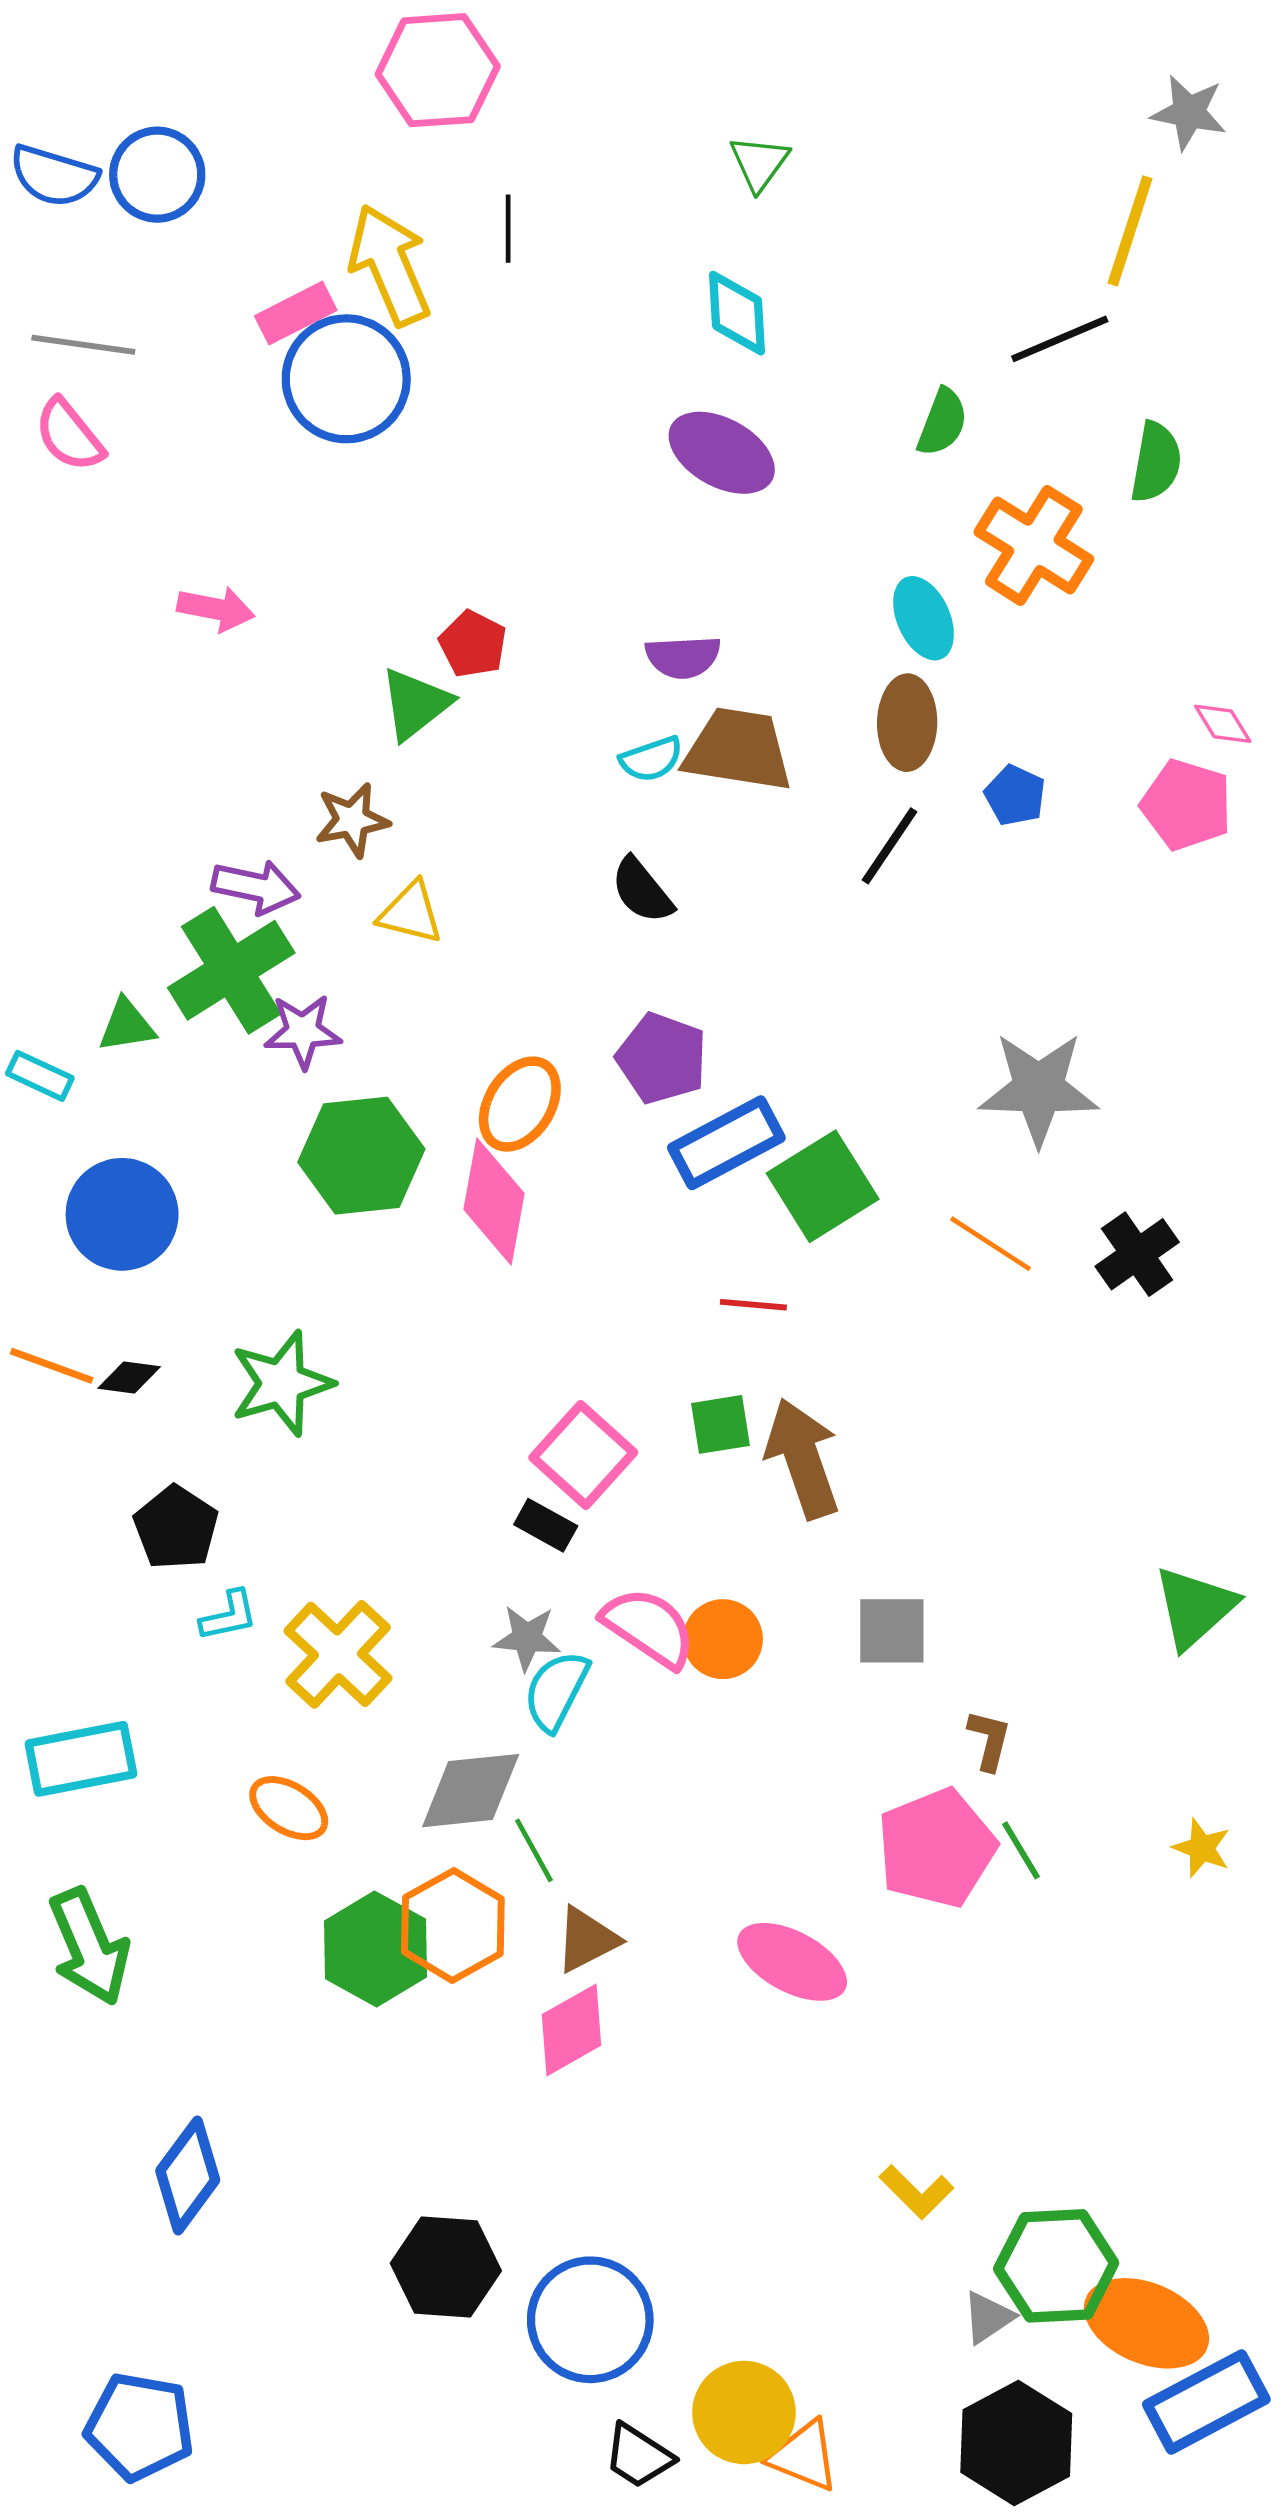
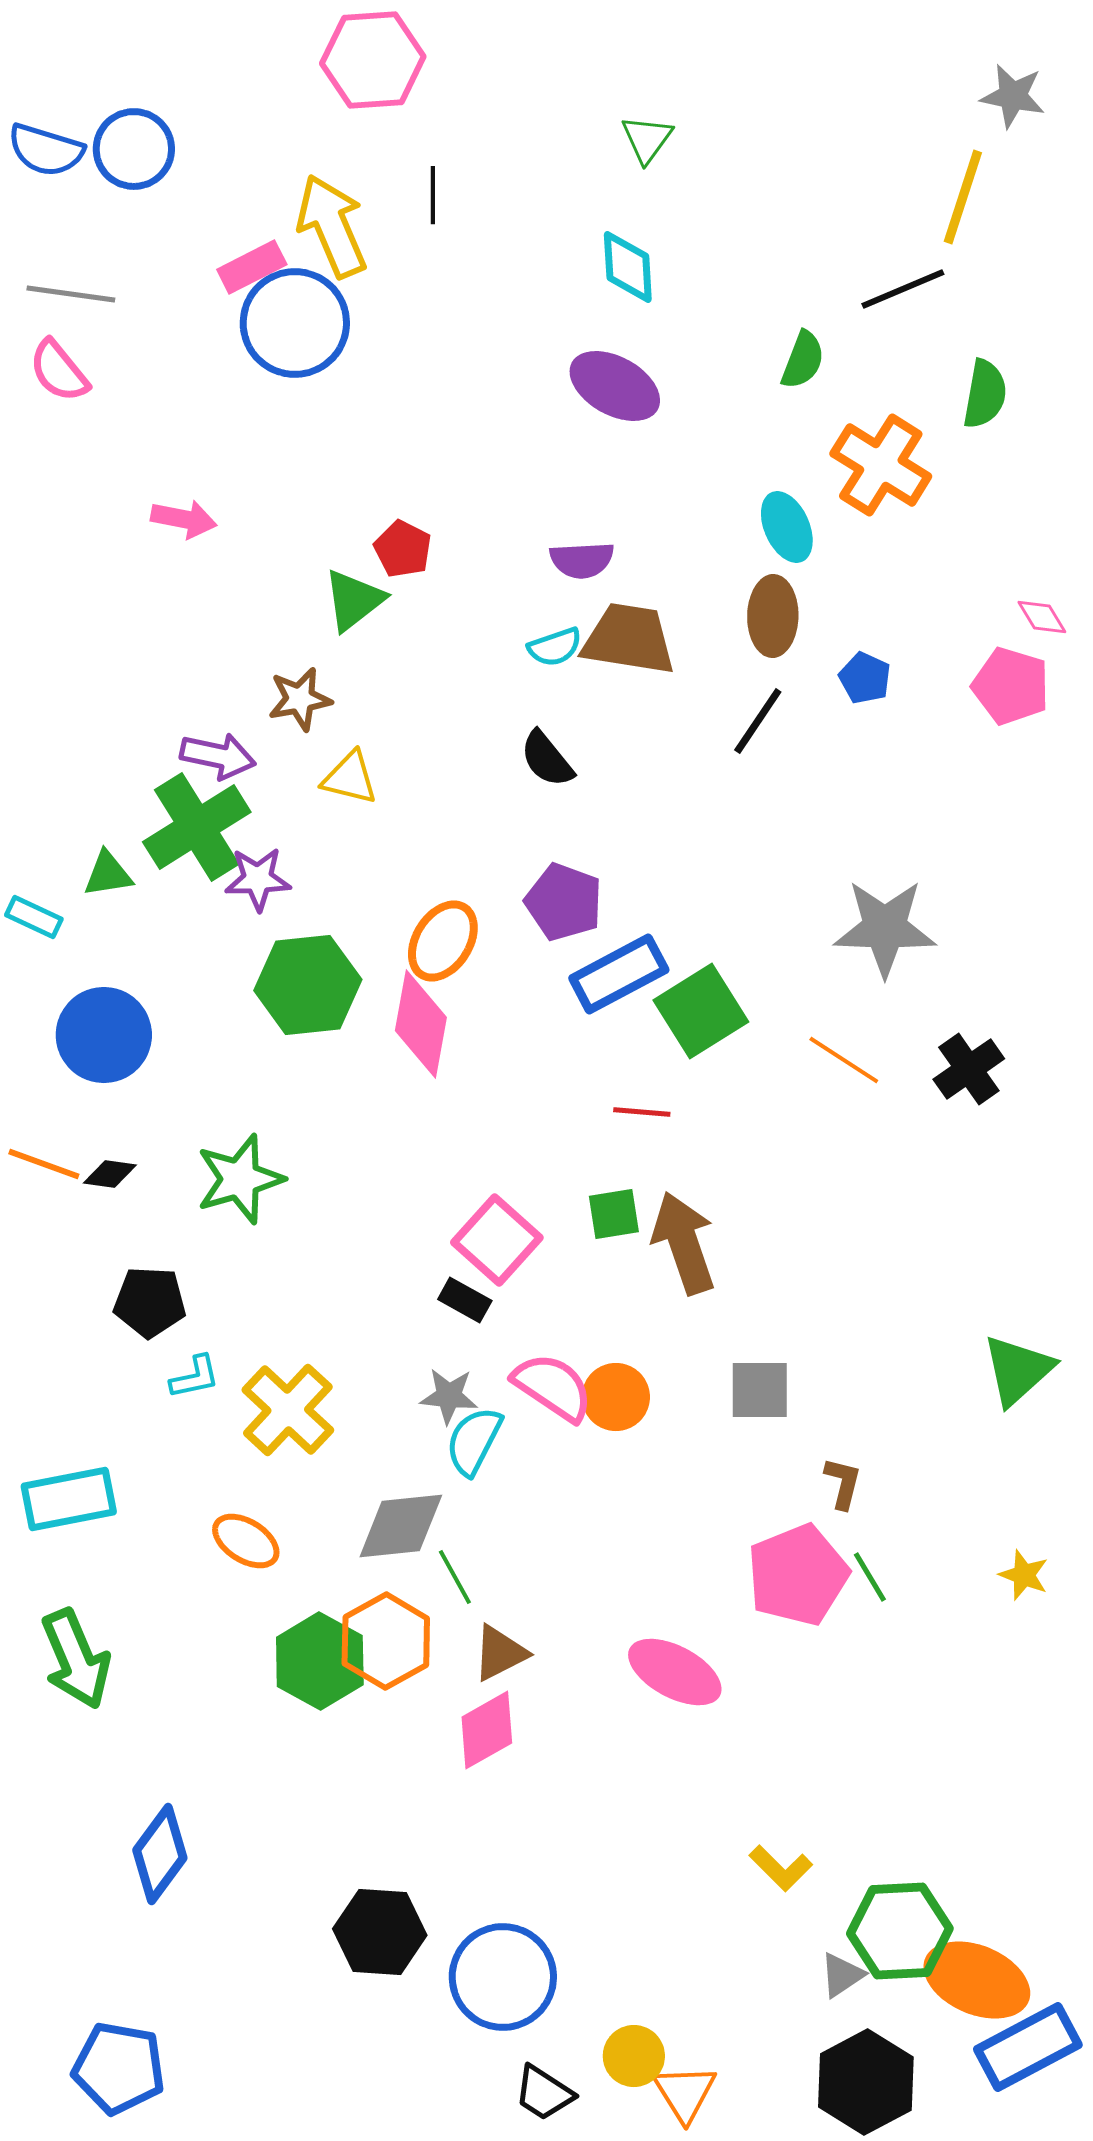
black pentagon: (176, 1528) -> (150, 1302), turned -30
yellow circle: (744, 2412) -> (634, 2056), size x0.7
orange triangle: (804, 2456) -> (685, 2093), turned 36

